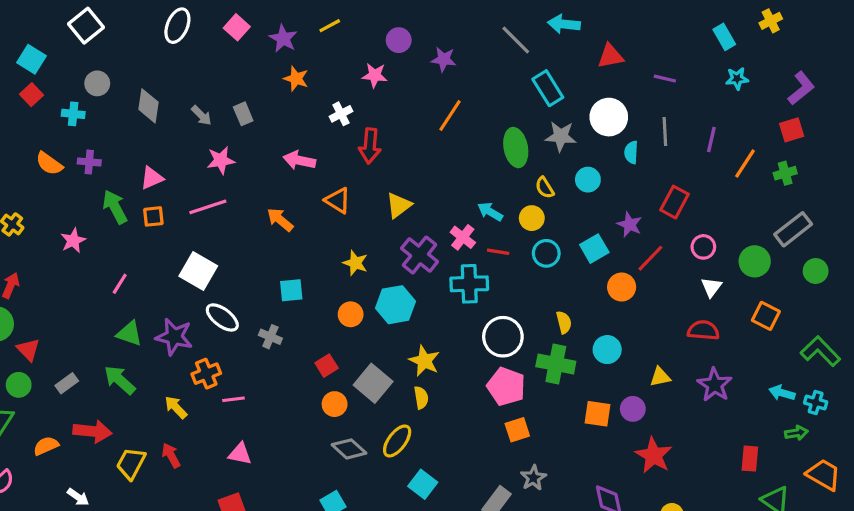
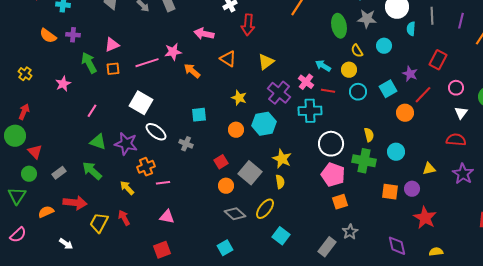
pink star: (221, 160) -> (173, 52), moved

